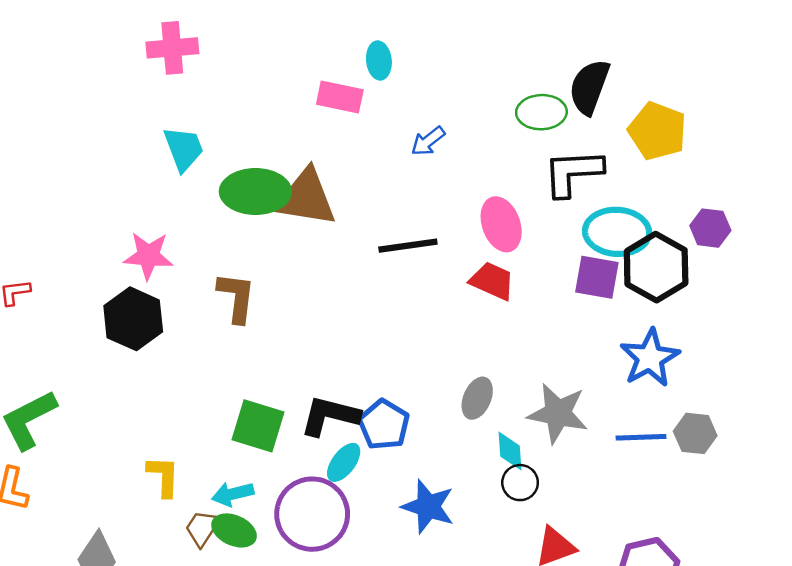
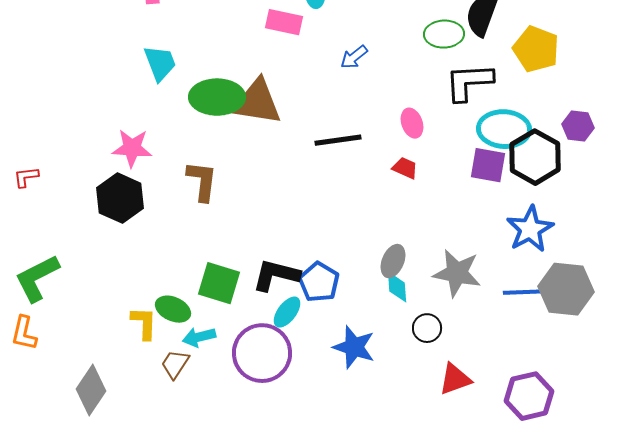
pink ellipse: (501, 224) -> (412, 123), size x0.7
red trapezoid: (492, 281) -> (405, 168), size x0.7
gray hexagon: (695, 433) -> (566, 289), size x1.6
cyan diamond: (510, 451) -> (397, 287), moved
green ellipse: (234, 530) -> (173, 309), moved

